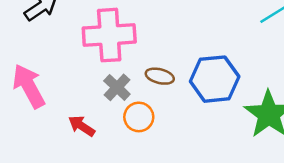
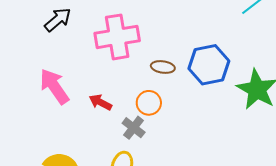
gray cross: (117, 87) -> (134, 128), moved
red arrow: (82, 126) -> (100, 102), moved

